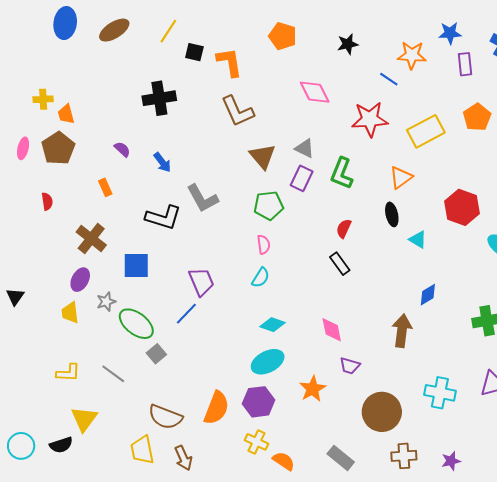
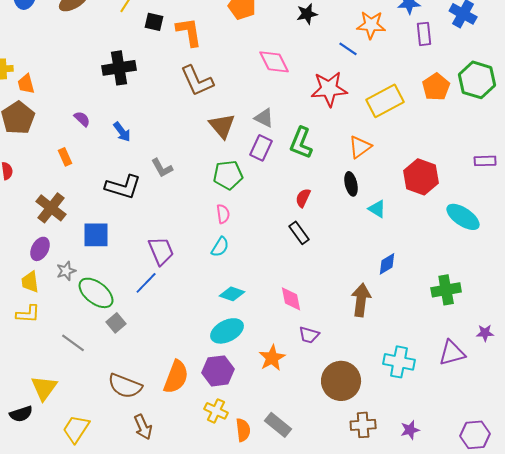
gray L-shape: (202, 198) -> (162, 168), size x0.7
yellow L-shape: (68, 373) -> (28, 314), moved
yellow trapezoid: (142, 450) -> (76, 429), moved, turned 44
gray rectangle: (341, 458) -> (278, 425), moved
orange semicircle: (284, 461) -> (243, 430), turned 50

